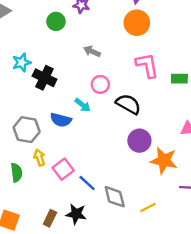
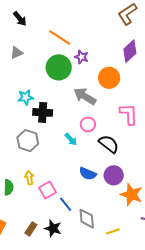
green circle: (56, 21) -> (59, 67), size x1.6
orange circle: (137, 23) -> (109, 78), moved
gray arrow: (92, 51) -> (85, 96), size x1.6
black cross: (44, 78) -> (43, 112), turned -30
blue semicircle: (61, 120) -> (88, 174), moved
gray hexagon: (27, 130) -> (28, 141), moved

